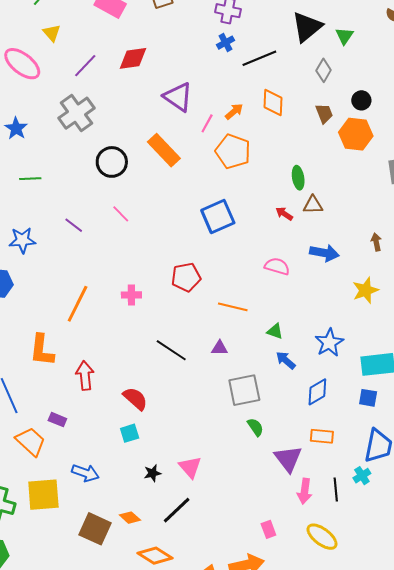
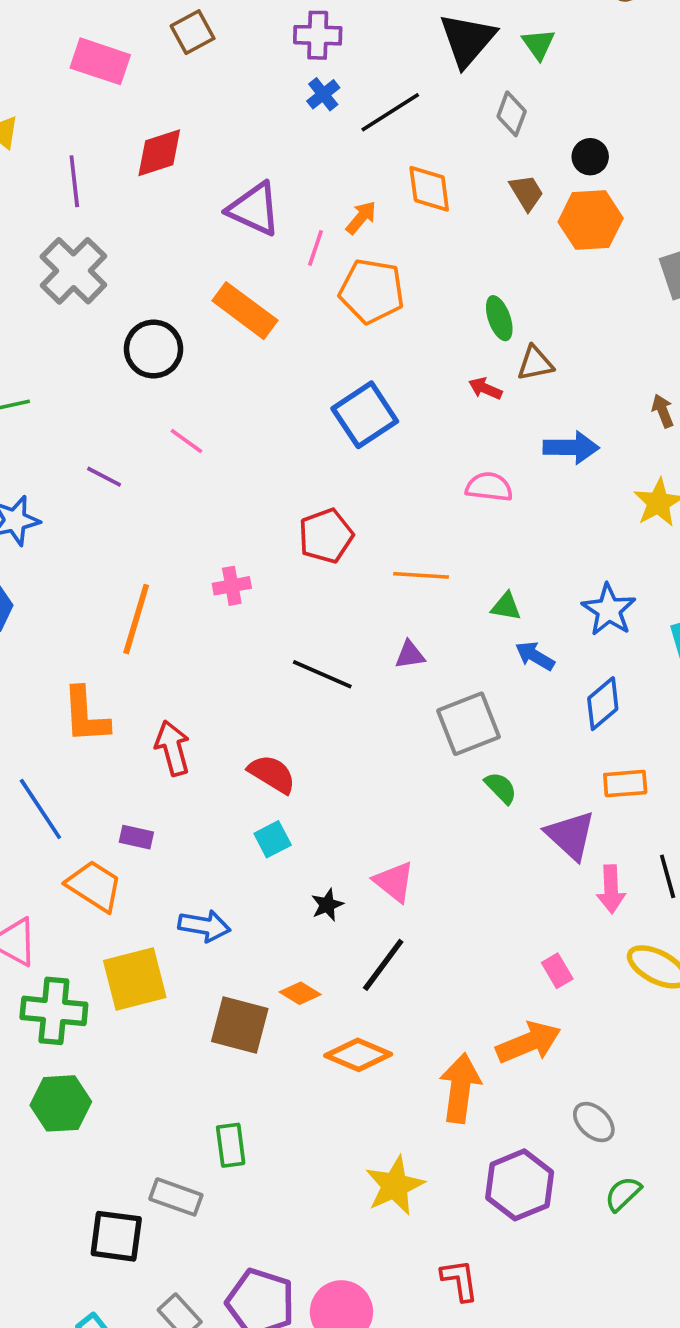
purple line: (85, 66) -> (74, 181), turned -40

